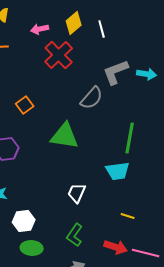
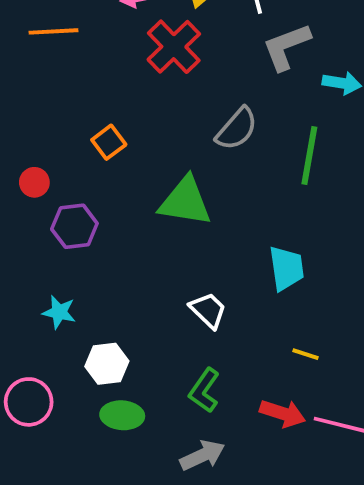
gray L-shape: (116, 72) -> (286, 47), moved
green line: (130, 138) -> (309, 156), moved
cyan trapezoid: (118, 171) -> (286, 268), turned -90
white trapezoid: (77, 193) -> (208, 310), turned 110

